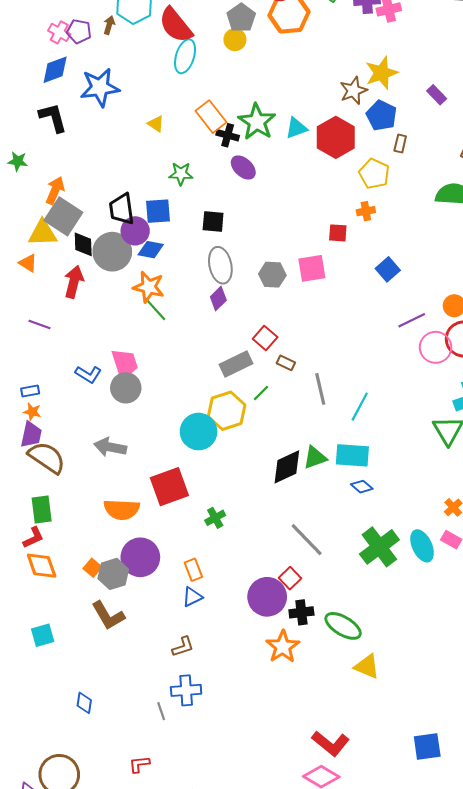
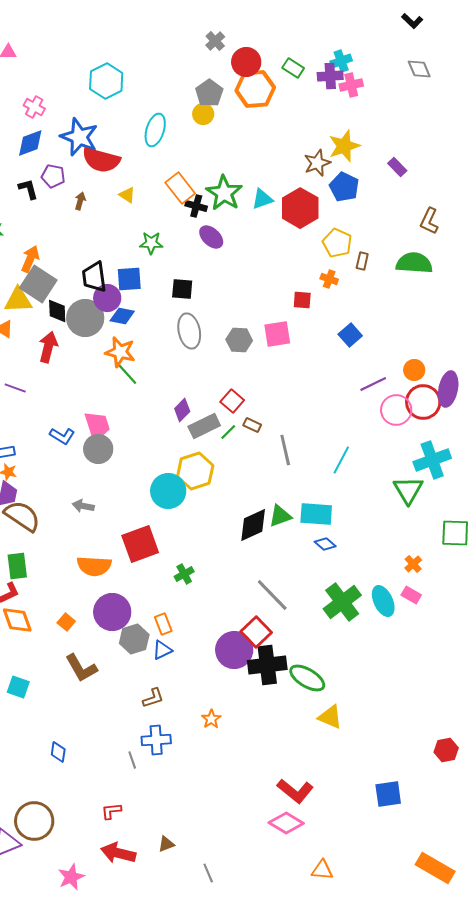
brown arrow: (109, 25) -> (80, 201), moved
red semicircle: (176, 25) -> (101, 160), moved, turned -36
purple pentagon: (79, 31) -> (53, 176), moved
blue star: (100, 87) -> (79, 137), moved, turned 30
black L-shape: (53, 118) -> (28, 189), size x0.7
brown rectangle: (400, 144) -> (362, 261), moved
orange cross: (366, 211) -> (329, 279), turned 30
purple diamond: (218, 298) -> (182, 410), moved
green line: (261, 393) -> (228, 432), moved
cyan line: (360, 407) -> (341, 460), moved
gray arrow: (110, 447) -> (83, 506), size x0.7
gray hexagon: (113, 574) -> (134, 639), moved
red square: (290, 578) -> (256, 632), size x1.4
black cross: (301, 612) -> (267, 665), size x1.6
cyan square: (43, 635) -> (18, 687), turned 35
orange star: (283, 647) -> (211, 719), moved, size x0.6

